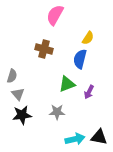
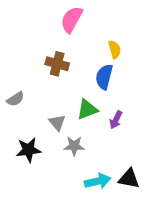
yellow semicircle: (88, 38) -> (115, 49), turned -48
gray semicircle: (12, 76) -> (15, 99), turned 40
gray triangle: (18, 94) -> (57, 122), moved

